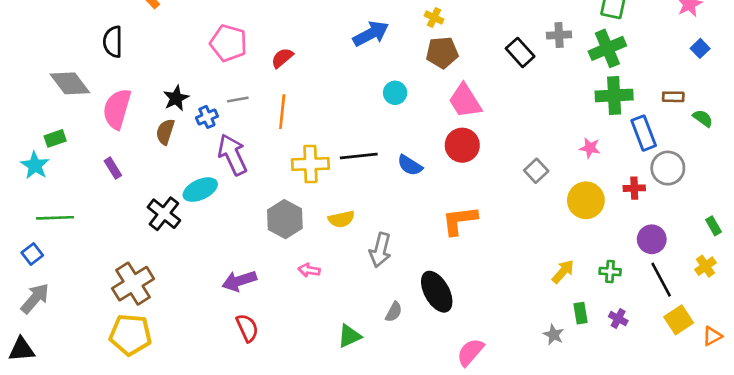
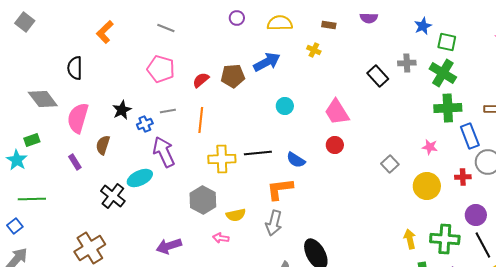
green cross: (607, 48) -> (443, 73), turned -36
brown pentagon: (442, 52) -> (233, 76), moved
brown semicircle: (165, 132) -> (103, 145), moved
red circle: (462, 145) -> (335, 145), size x0.7
yellow semicircle: (341, 219) -> (236, 215), moved
orange L-shape: (460, 220) -> (280, 189), moved
yellow arrow: (563, 272) -> (410, 239), turned -54
green cross: (610, 272) -> (445, 239), size x1.8

